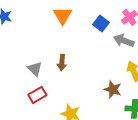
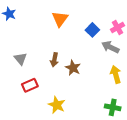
gray triangle: (35, 69) -> (20, 59), moved
brown star: (113, 89) -> (73, 68), moved

